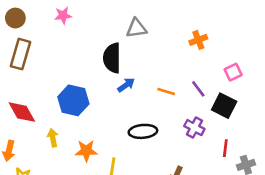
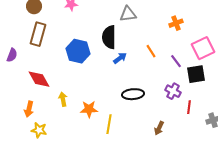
pink square: (233, 72) -> (203, 48), size x1.6
orange line: (166, 91) -> (151, 51), moved, turned 40
blue hexagon: (73, 100) -> (78, 51), moved
black square: (224, 106) -> (196, 74), turned -36
red line: (225, 148) -> (189, 107), moved

